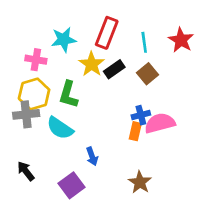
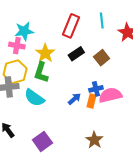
cyan star: (64, 40) -> (24, 31), moved
cyan line: (144, 42) -> (102, 21), moved
yellow star: (92, 64) -> (45, 53), moved
blue arrow: (92, 156) -> (74, 99), moved, turned -112

